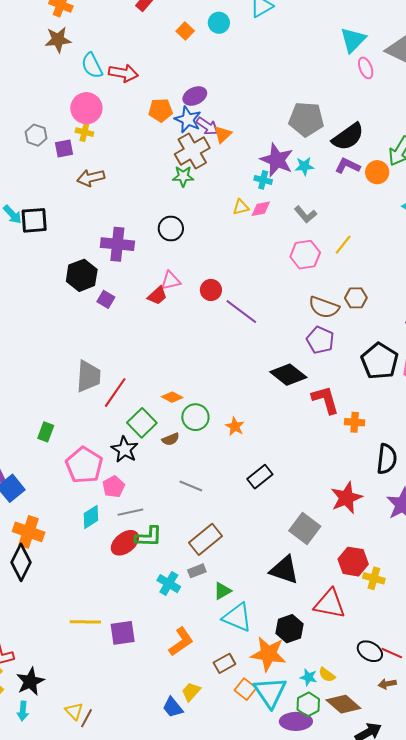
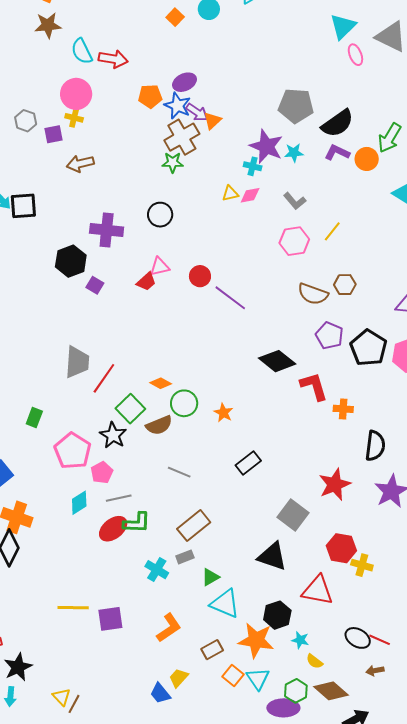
purple pentagon: (320, 340) -> (329, 335), moved
brown semicircle: (171, 439) -> (159, 425), size x1.5
cyan star: (309, 677) -> (300, 640), moved
cyan triangle: (270, 692) -> (258, 679), size x0.7

